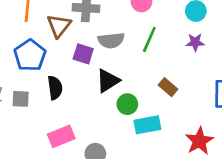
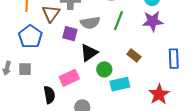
purple star: (195, 42) -> (153, 21), size x1.5
black semicircle: (55, 88) -> (49, 95), moved
pink rectangle: (61, 136) -> (69, 78), moved

